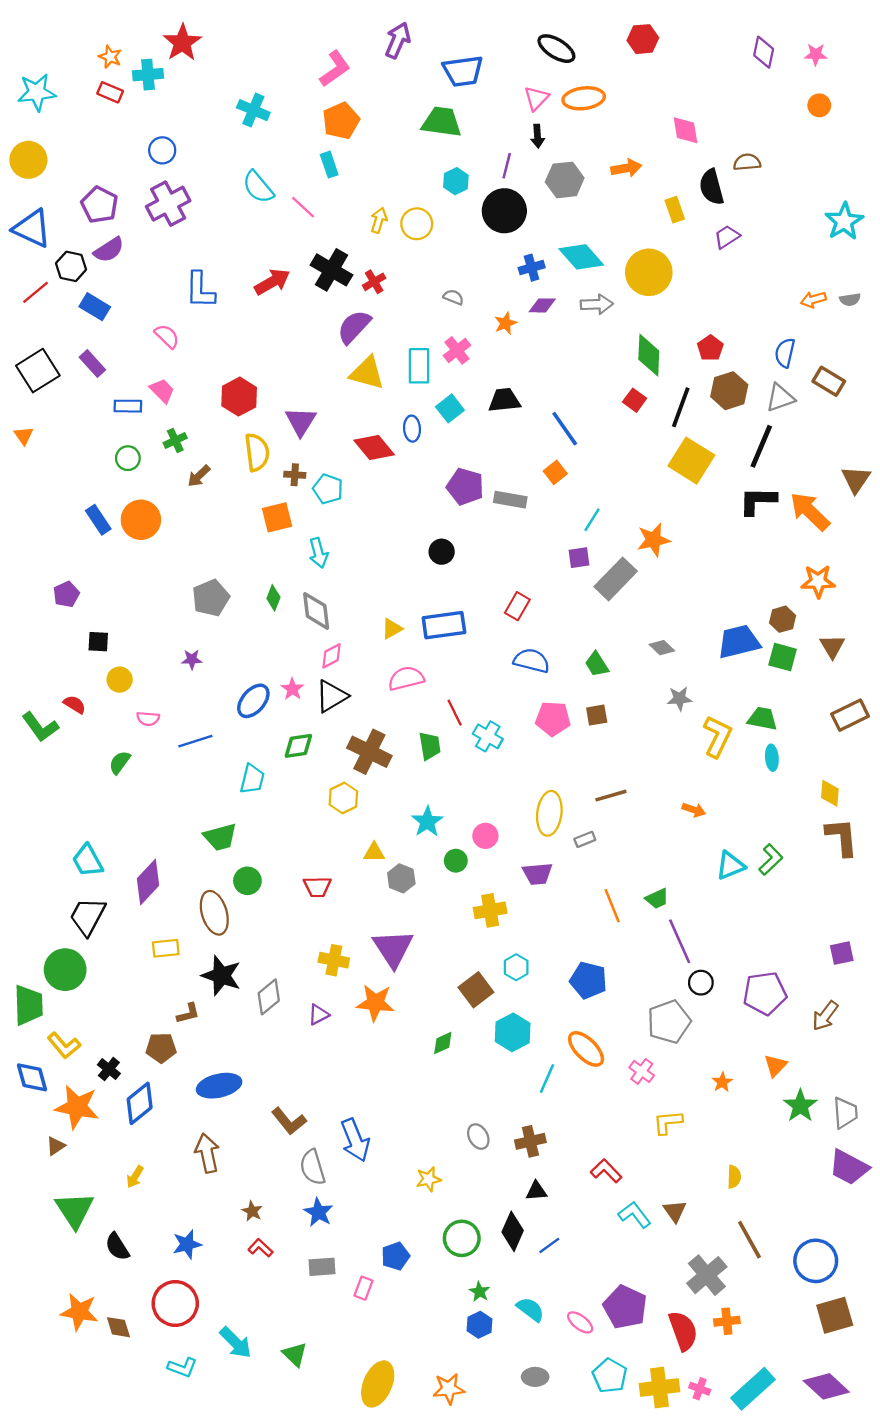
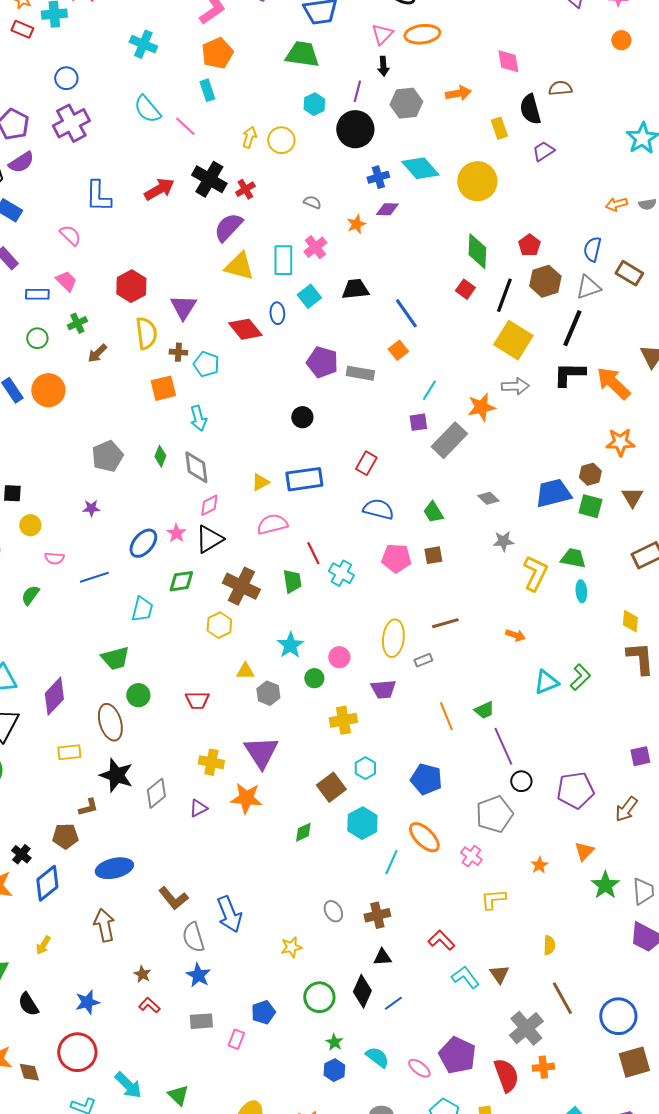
gray arrow: (597, 304) -> (515, 386), moved

